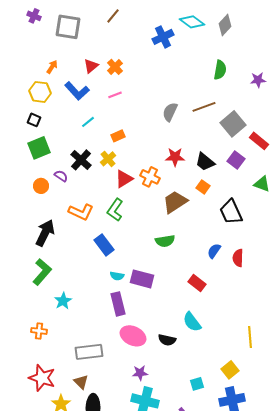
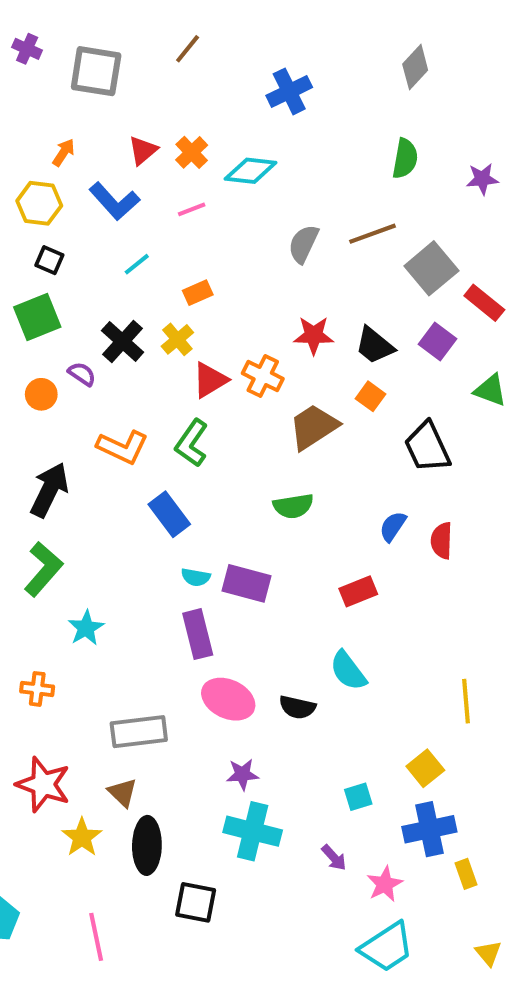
cyan diamond: (192, 22) -> (251, 171), moved, turned -30
black square: (34, 120) -> (49, 260), moved
red rectangle: (197, 283) -> (358, 591), turned -60

